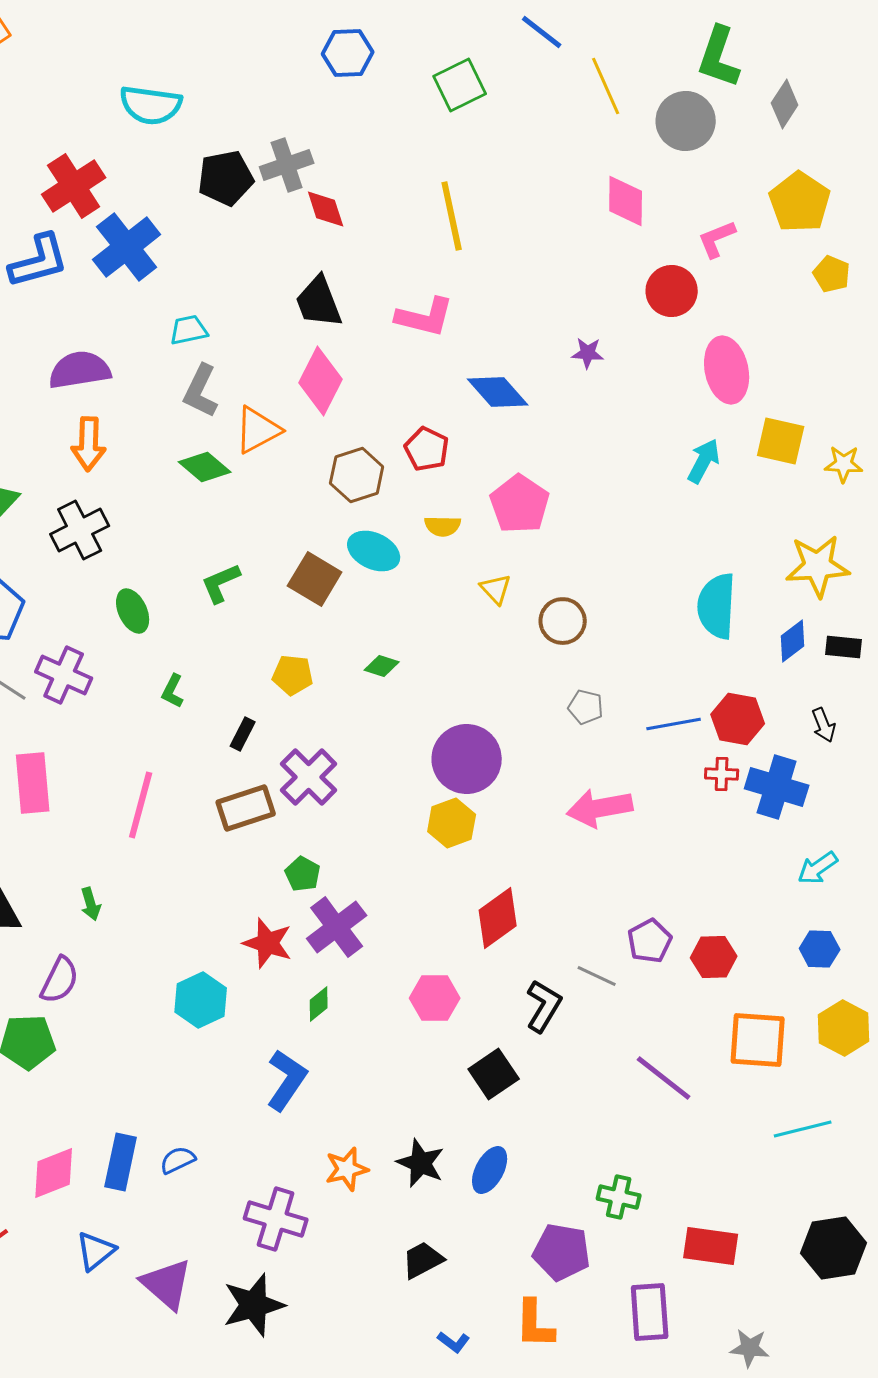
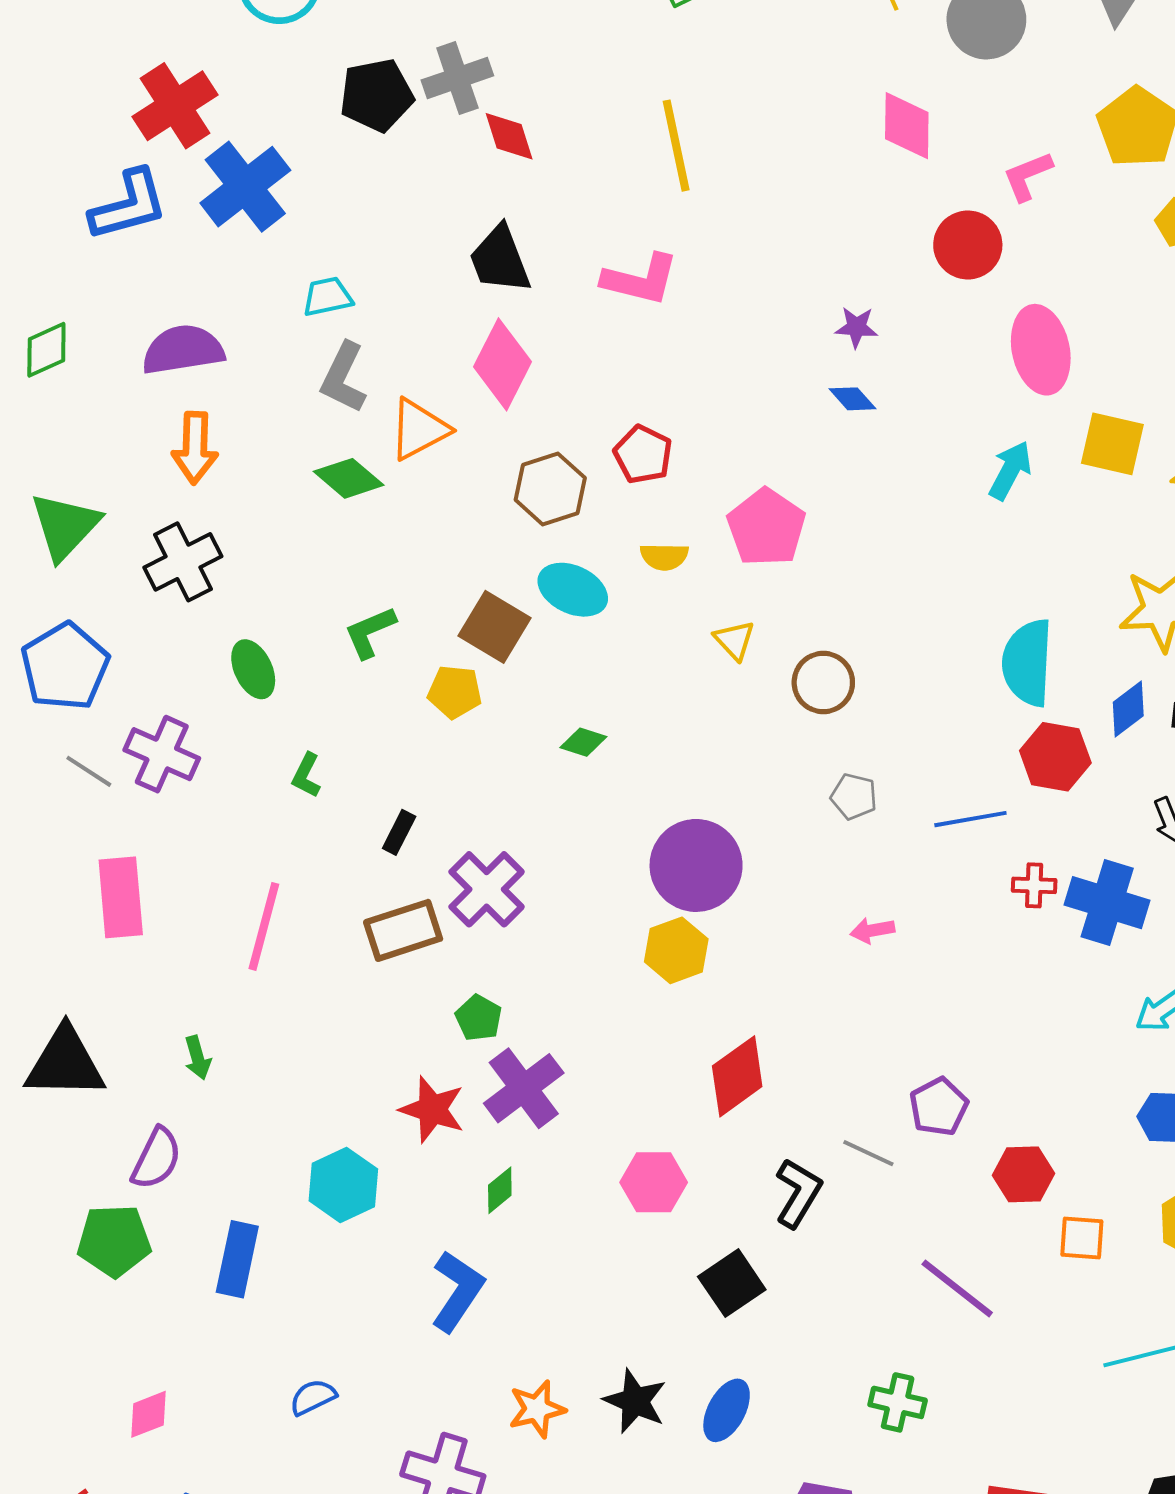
blue diamond: (498, 392) -> (852, 399), moved, size x0.6
yellow pentagon: (293, 675) -> (455, 692), moved
red hexagon: (738, 719) -> (1055, 757), moved
pink arrow: (600, 808) -> (872, 930), size x0.5
red hexagon: (714, 957) -> (1024, 1174), moved
orange square: (758, 1040) -> (1082, 1238), size x0.6
blue rectangle: (121, 1162) -> (237, 1259), moved
pink diamond: (54, 1173) -> (148, 1414), size x0.7
green cross: (619, 1197) -> (898, 1402), moved

